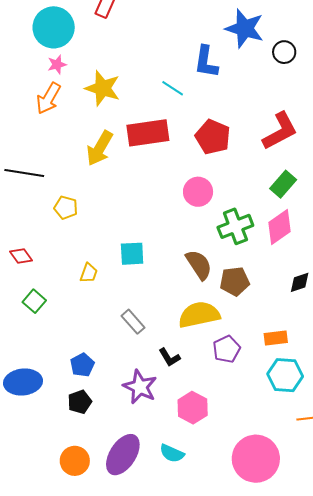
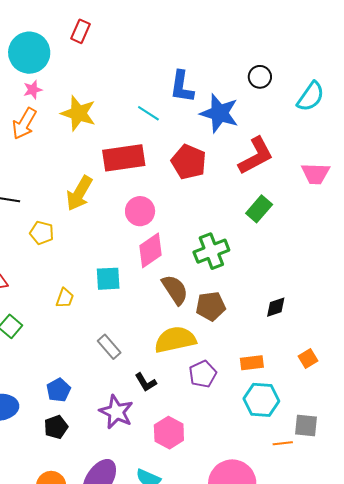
blue star: (245, 28) -> (219, 113), moved
yellow arrow: (100, 148) -> (79, 193), moved
pink circle: (198, 192) -> (140, 211), moved
pink diamond: (279, 227) -> (150, 250), moved

